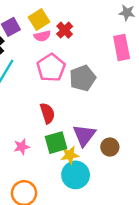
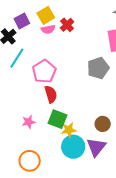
pink pentagon: (51, 68) -> (44, 71), moved
gray pentagon: (83, 78) -> (98, 68), moved
purple triangle: (84, 135) -> (96, 147), moved
green square: (56, 143) -> (57, 119), turned 36

